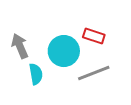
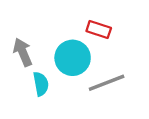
red rectangle: (94, 36) -> (99, 29), moved

